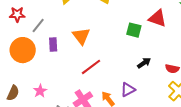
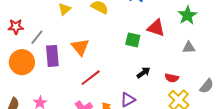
purple rectangle: (53, 44) -> (52, 56), size x1.5

